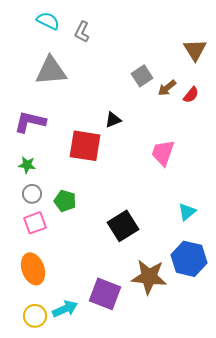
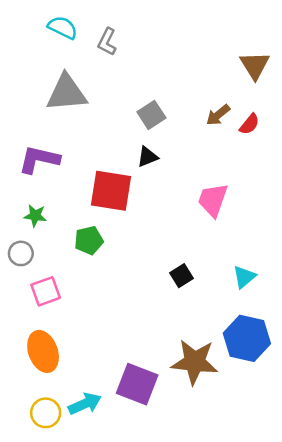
gray square: (142, 76) -> (151, 115), moved
gray circle: (32, 194) -> (21, 253), moved
green pentagon: (65, 201) -> (89, 240), moved, turned -30
black square: (123, 226) -> (182, 276), moved, size x0.6

